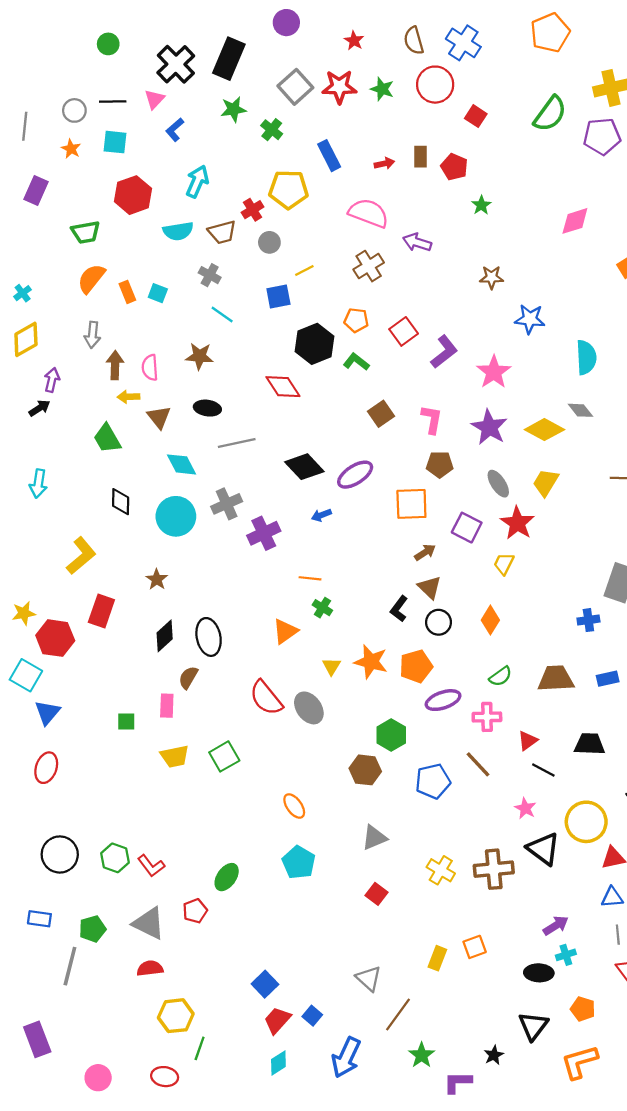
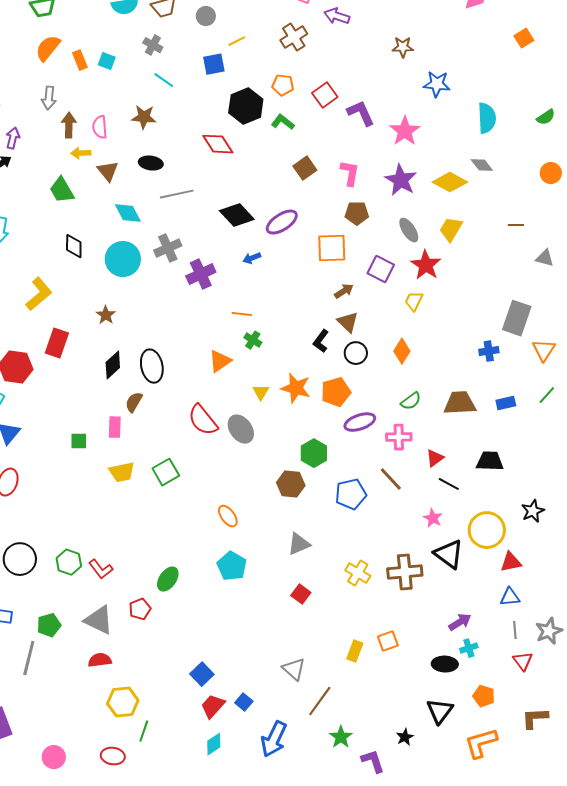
purple L-shape: (444, 352) -> (361, 113), turned -76
purple L-shape: (458, 1082) -> (373, 761), turned 72

